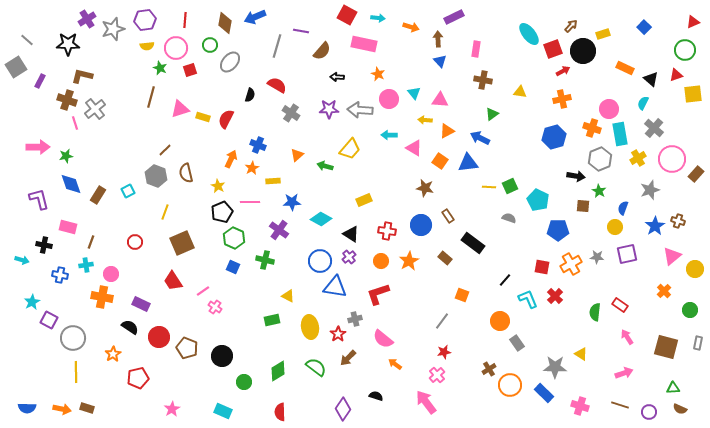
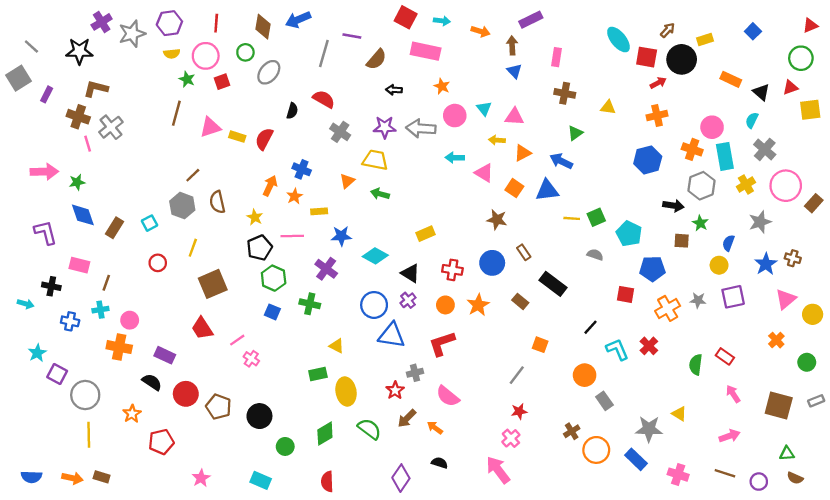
red square: (553, 49) -> (647, 57), turned 30
yellow trapezoid: (350, 149) -> (375, 160), moved, turned -120
red circle: (135, 242) -> (158, 263), moved
red square: (542, 267) -> (625, 294), moved
yellow ellipse: (310, 327) -> (346, 391), moved
gray rectangle: (698, 343) -> (816, 401), turned 56
orange arrow: (395, 364) -> (435, 428), moved

